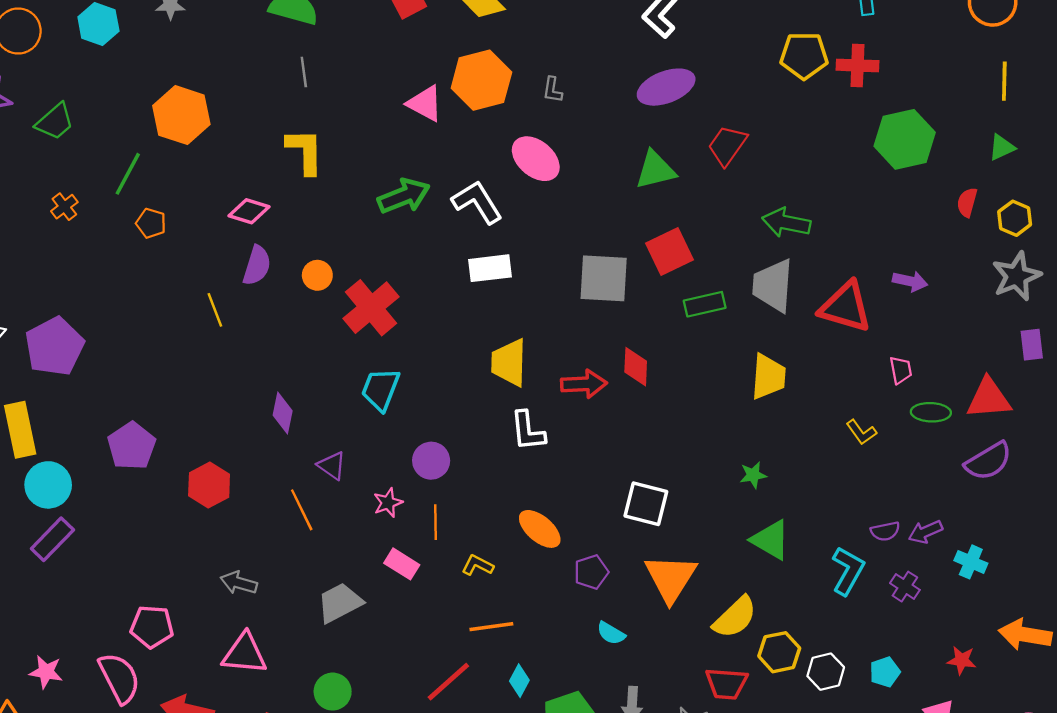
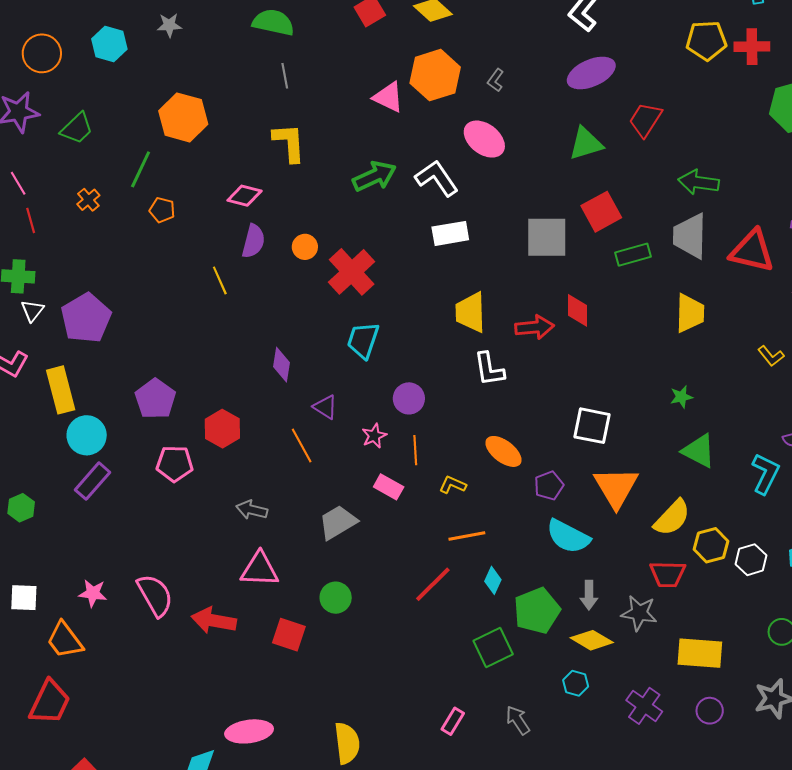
gray L-shape: (553, 90) -> (496, 80), turned 30
pink pentagon: (152, 627) -> (175, 464), moved
cyan semicircle: (611, 633) -> (568, 536), size x1.8

